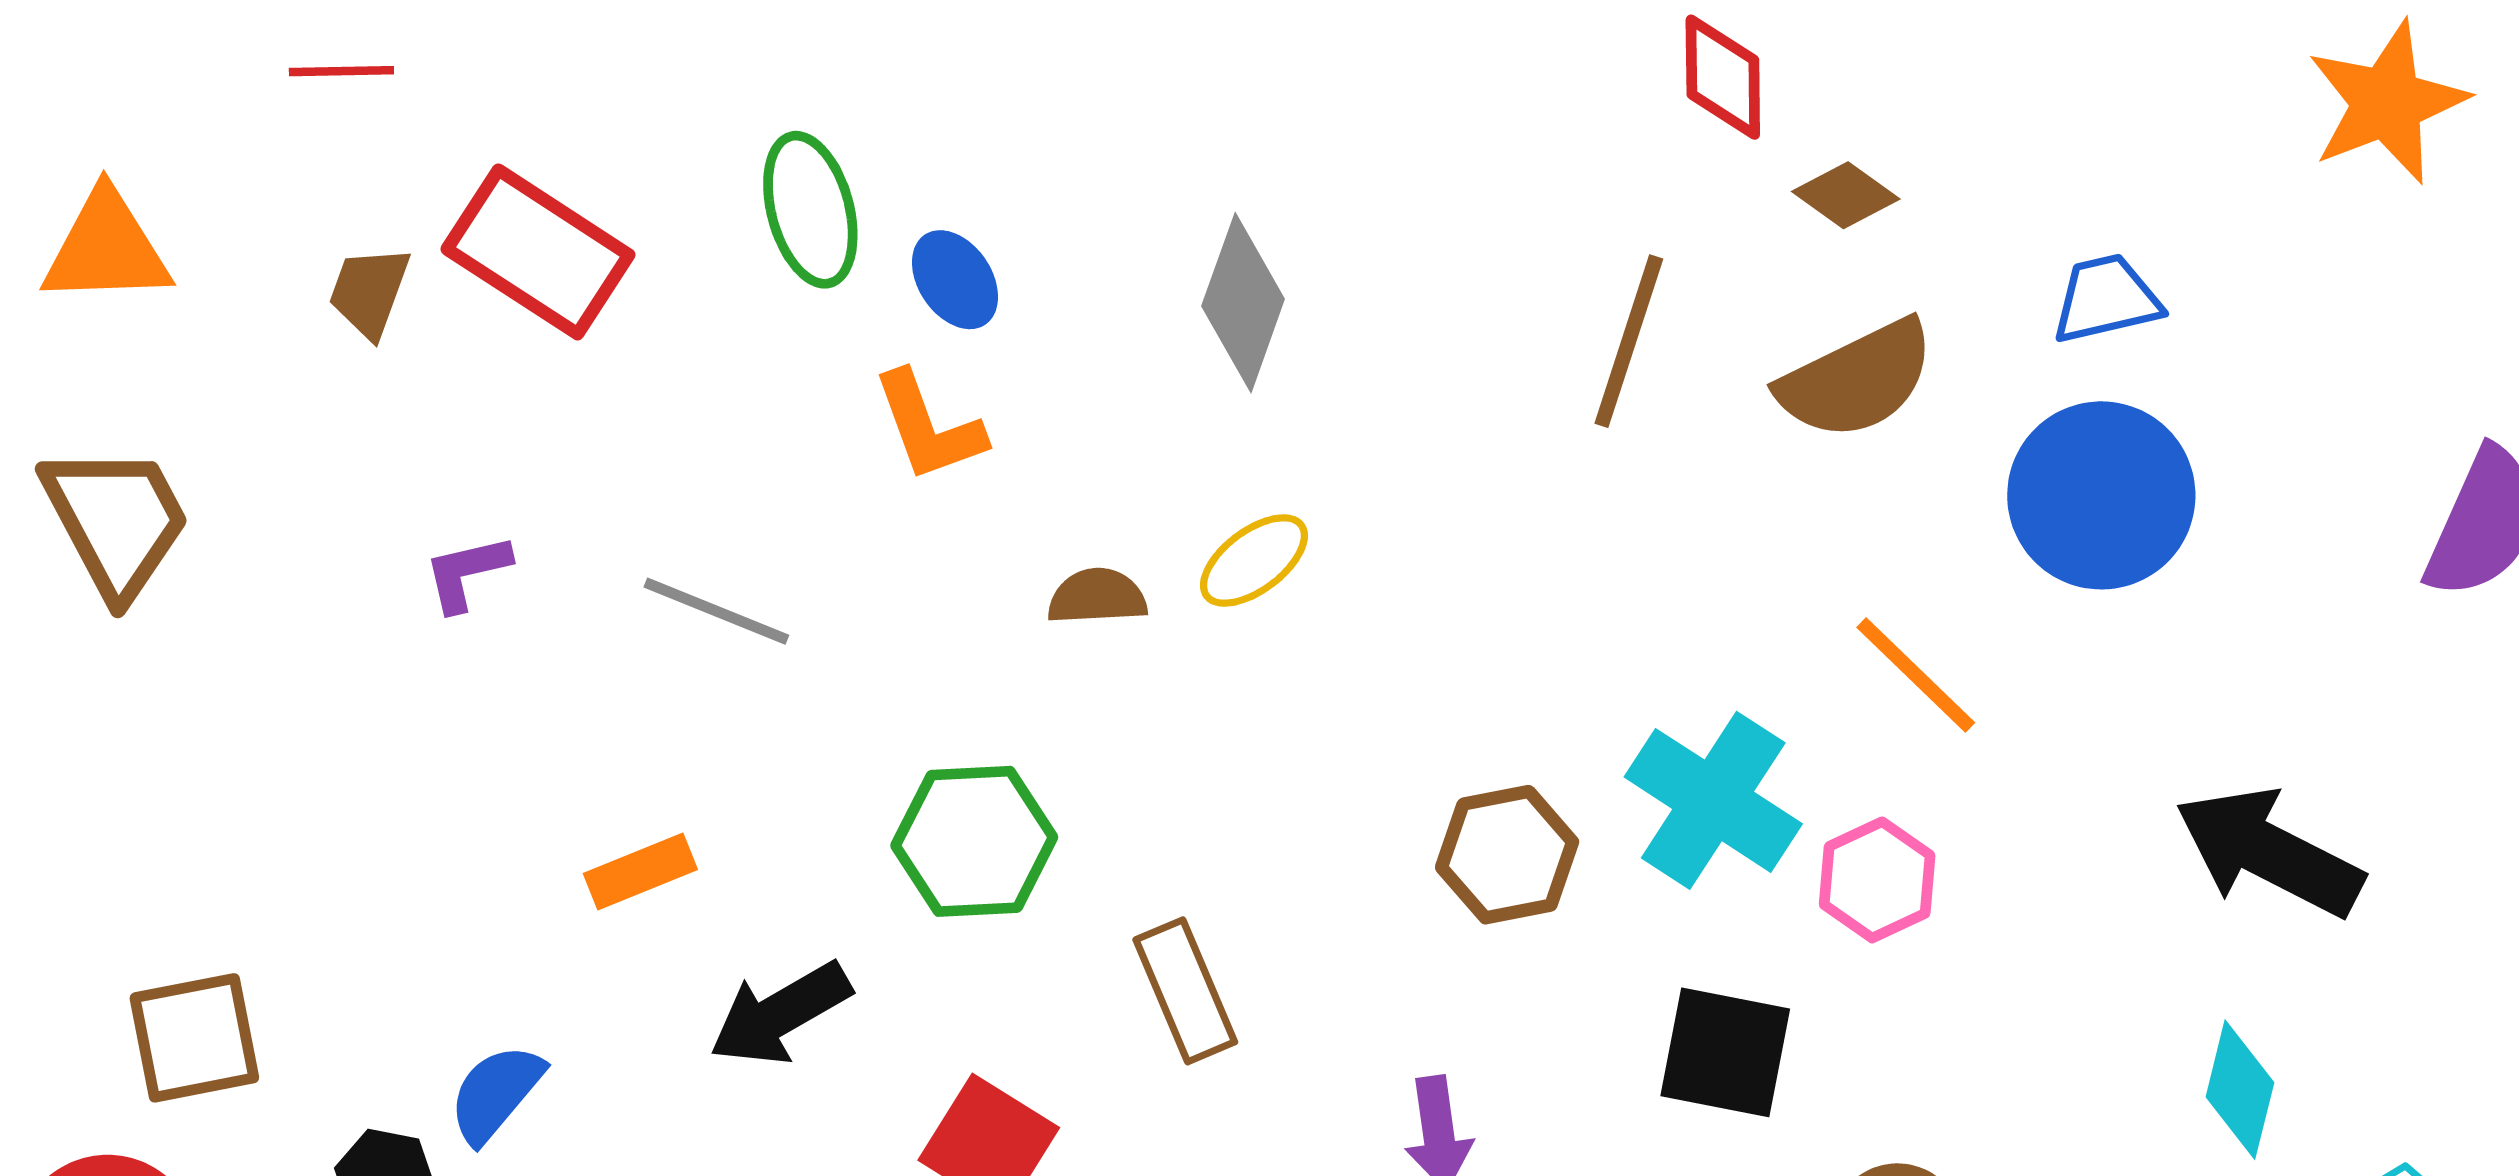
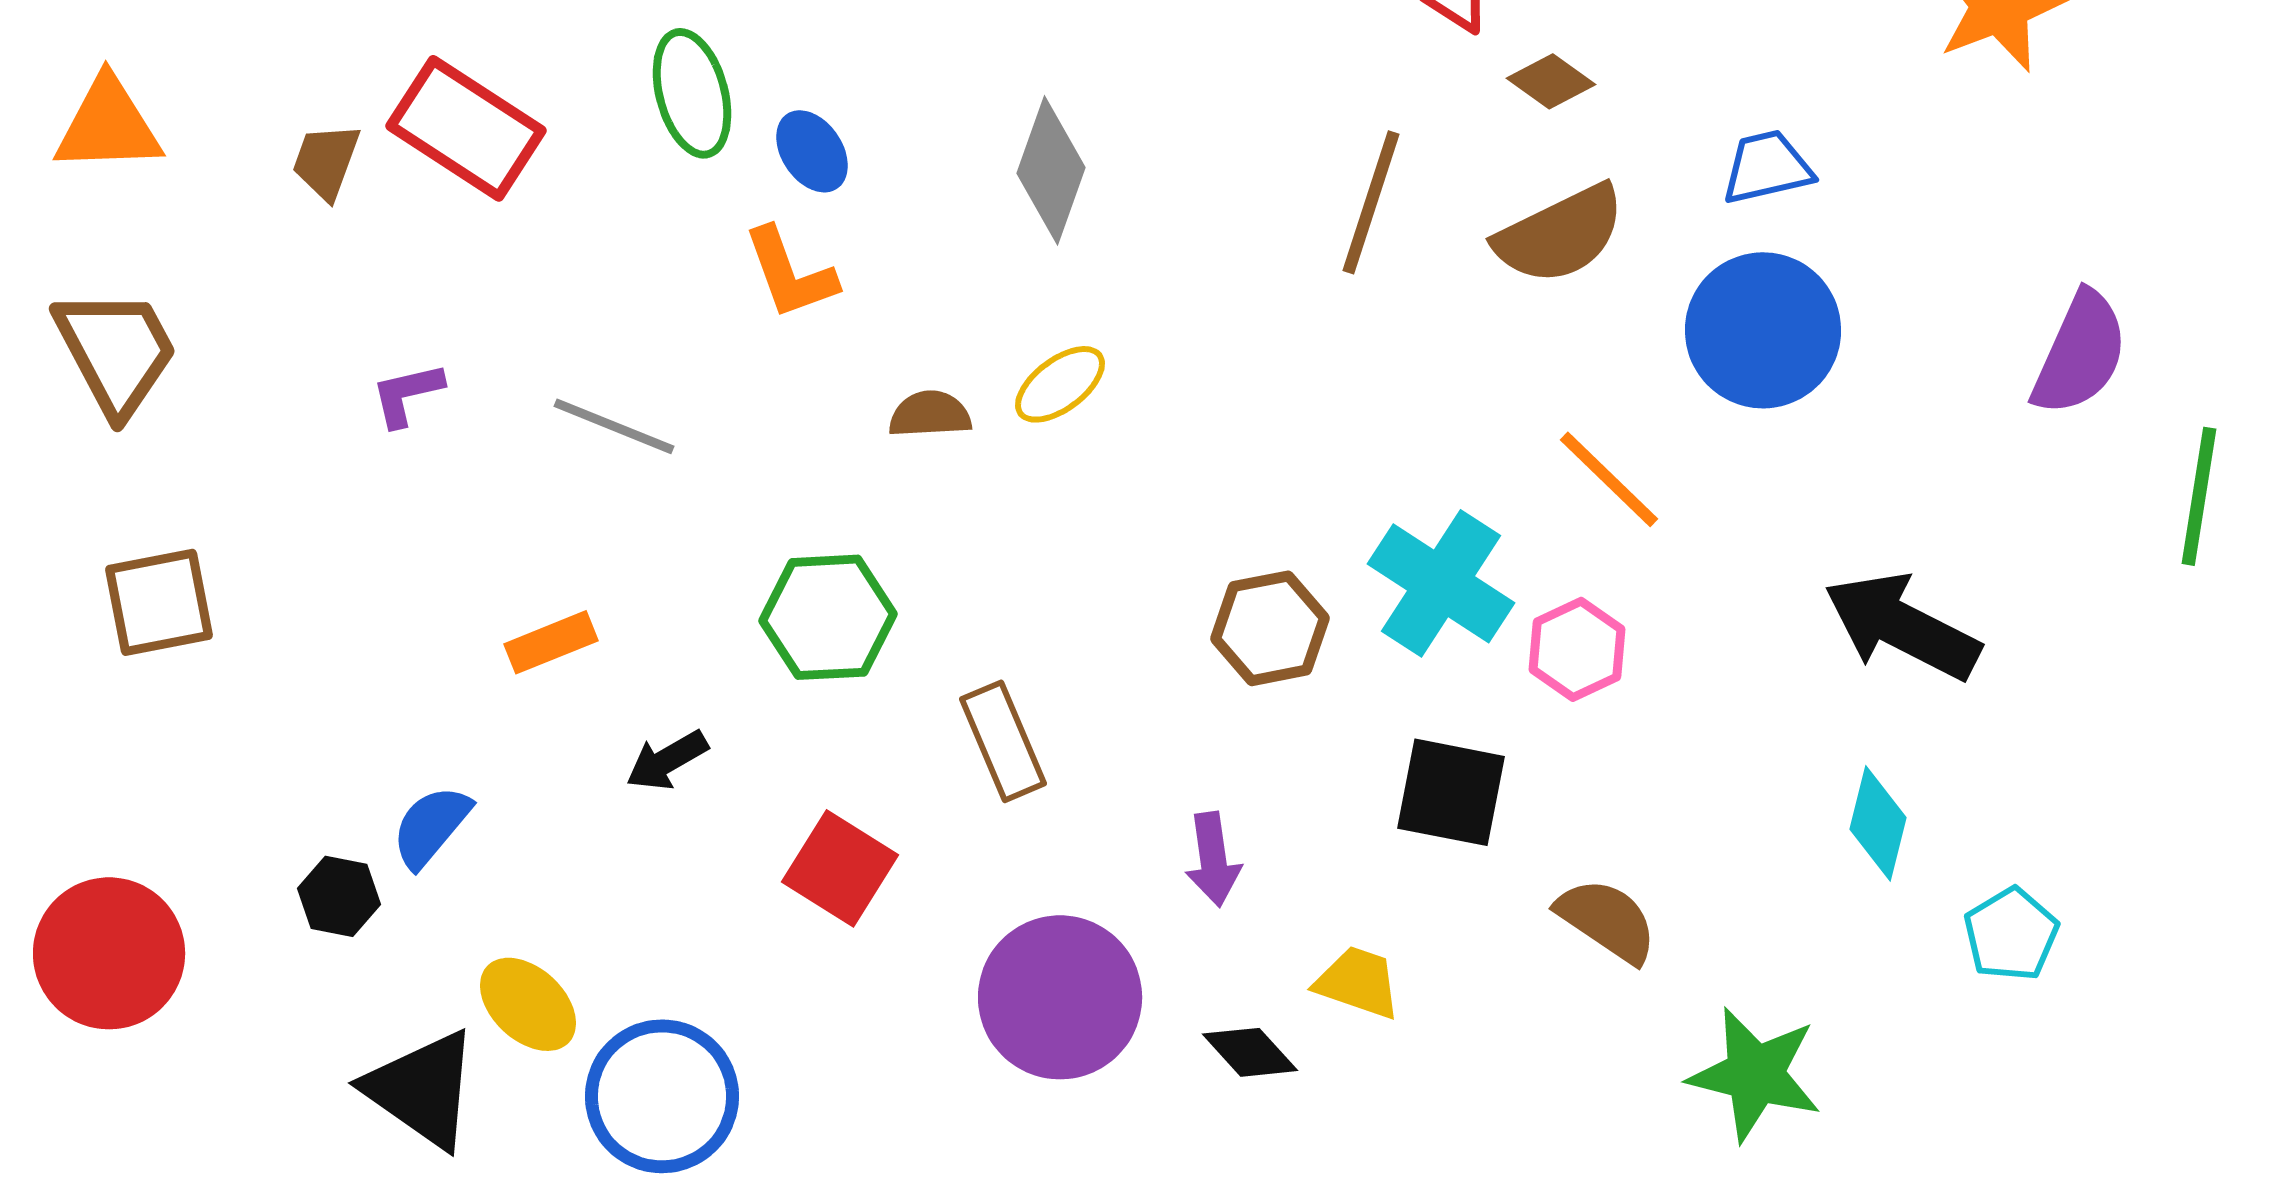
black arrow: (780, 1014) -> (667, 760), size x0.7
brown square: (194, 1038) -> (159, 602), moved

